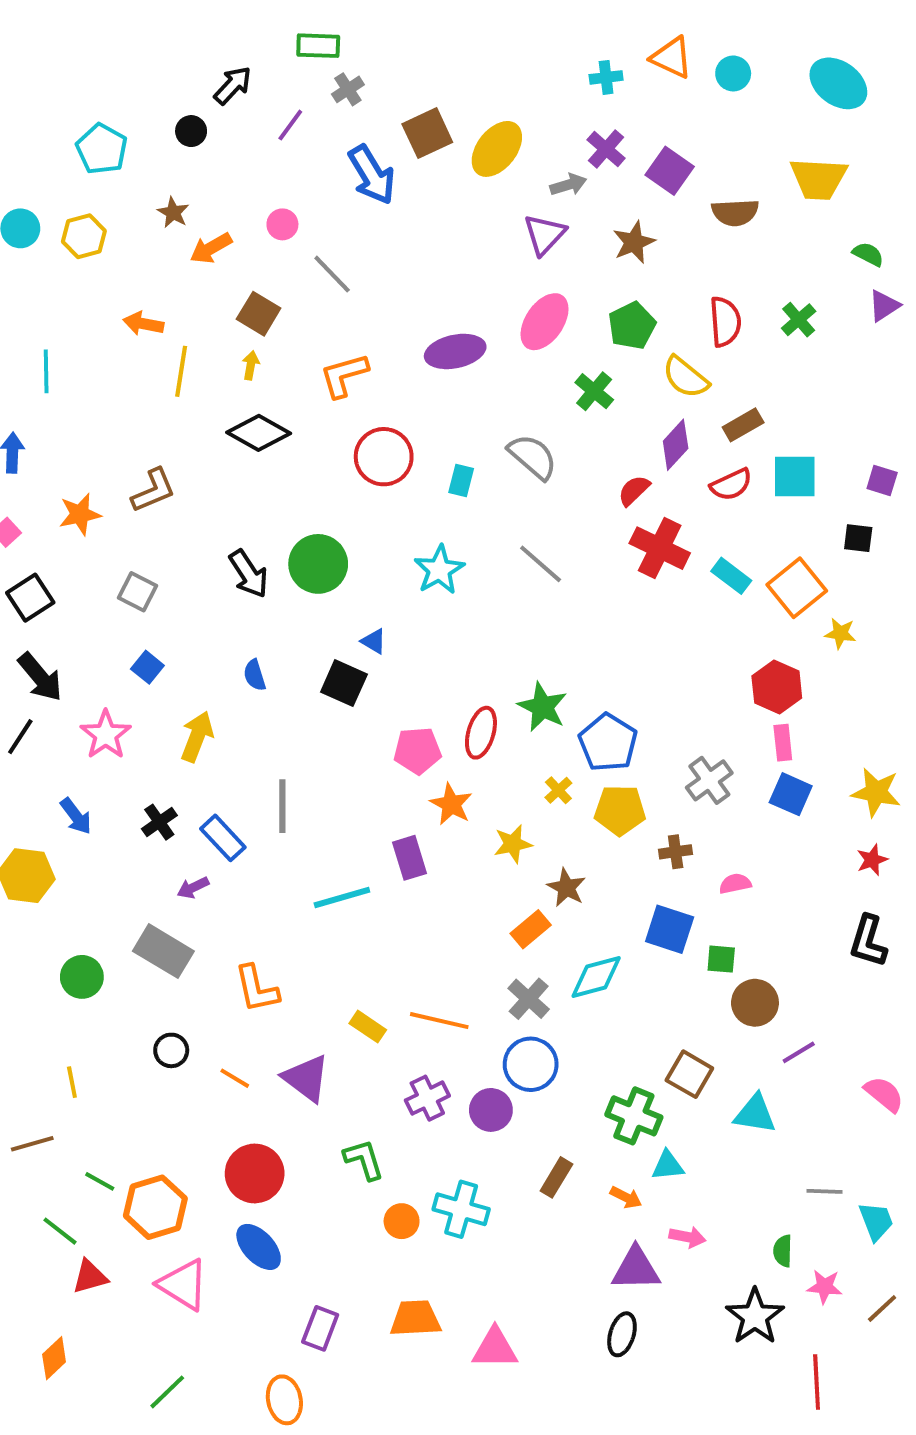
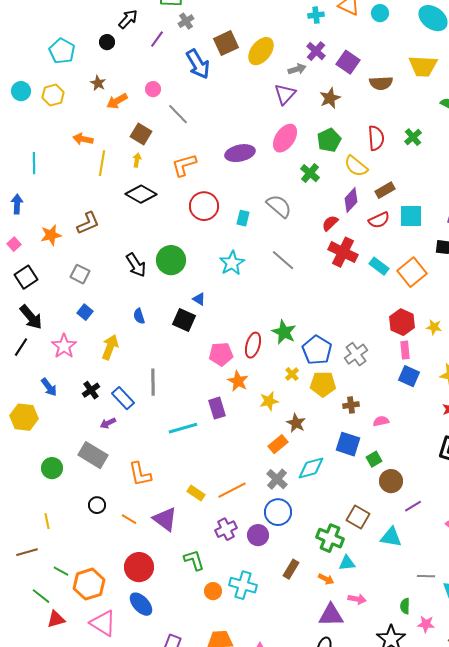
yellow star: (840, 633) -> (434, 327), moved
gray cross: (709, 780) -> (356, 354), moved
green square: (721, 959) -> (374, 459), turned -35
orange line: (439, 1021) -> (232, 490), turned -40

